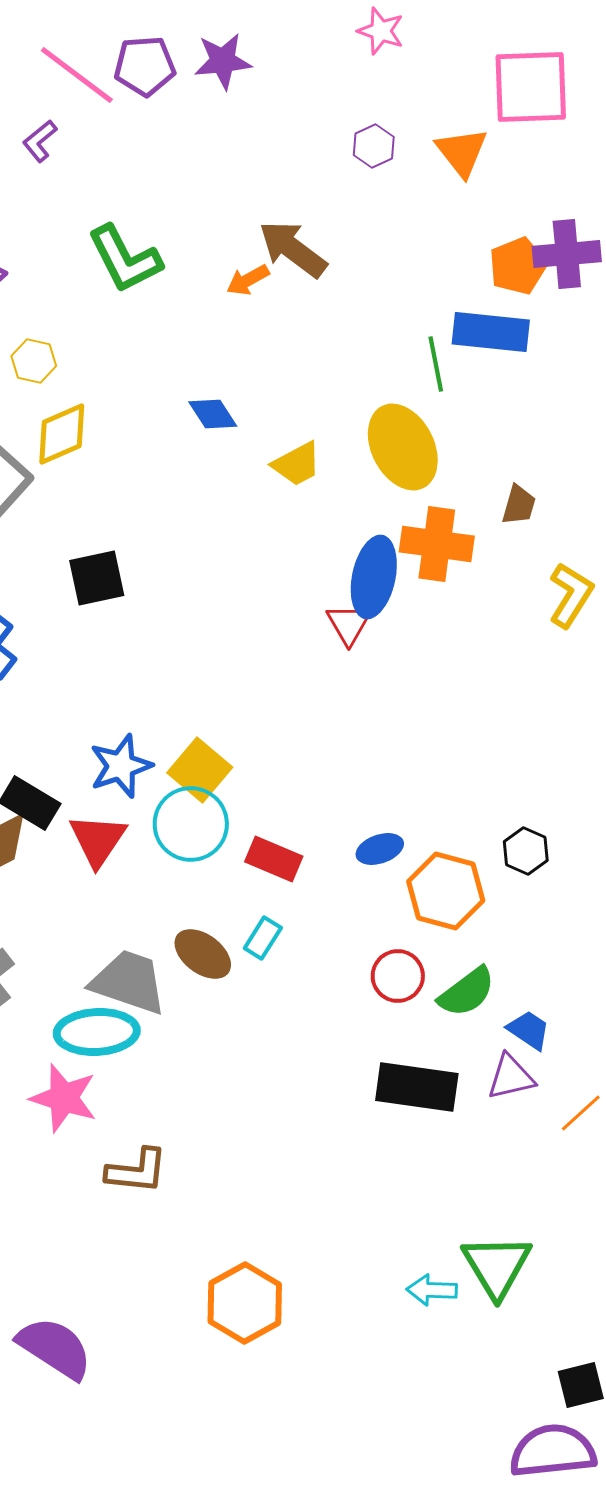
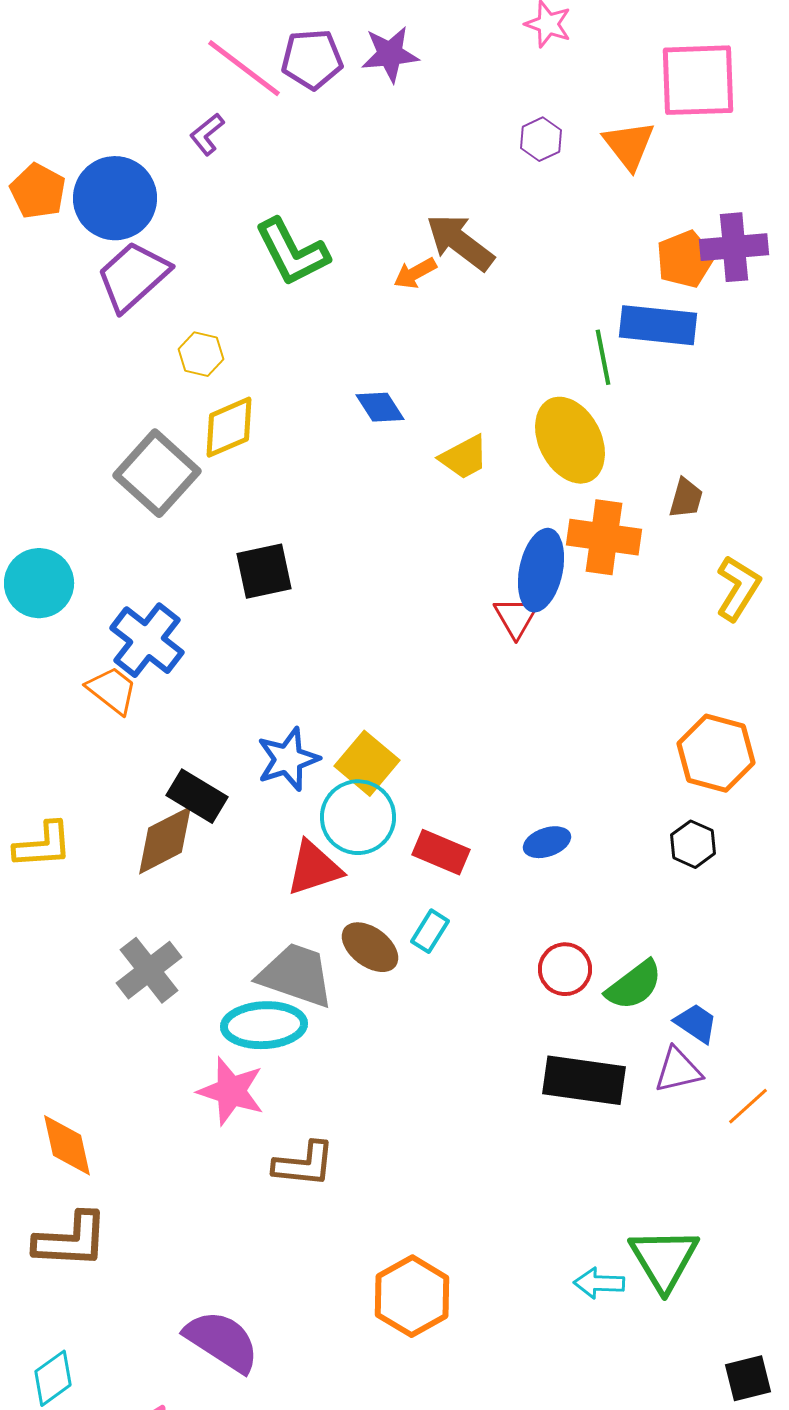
red triangle: (98, 840) -> (314, 868), moved, turned 38
orange hexagon: (446, 891) -> (716, 753), moved

